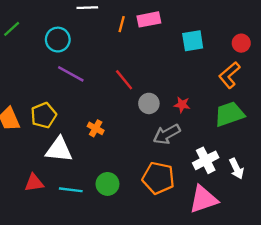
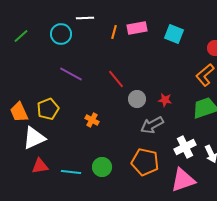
cyan circle: (58, 40) -> (61, 34), moved
cyan square: (193, 41) -> (174, 34), moved, turned 30
white triangle: (59, 150) -> (34, 138), moved, turned -30

